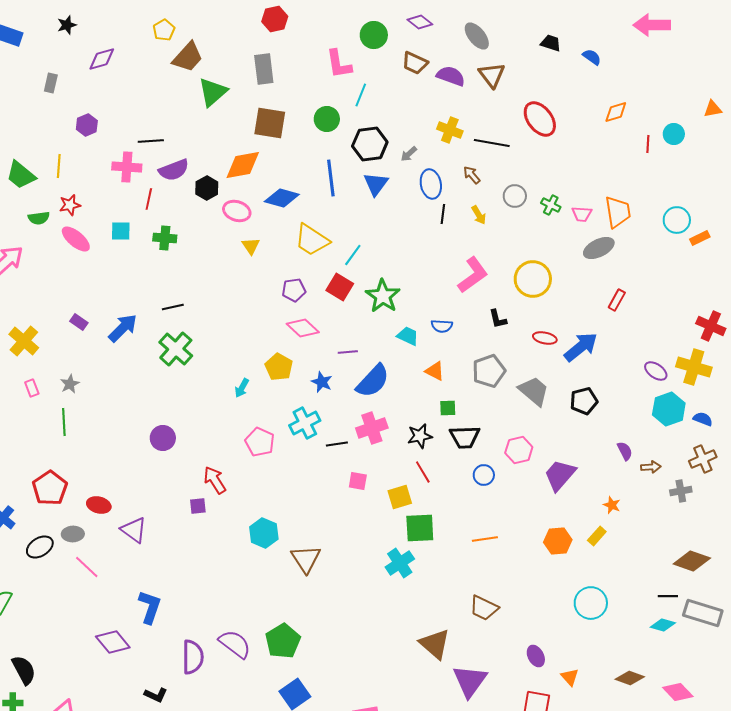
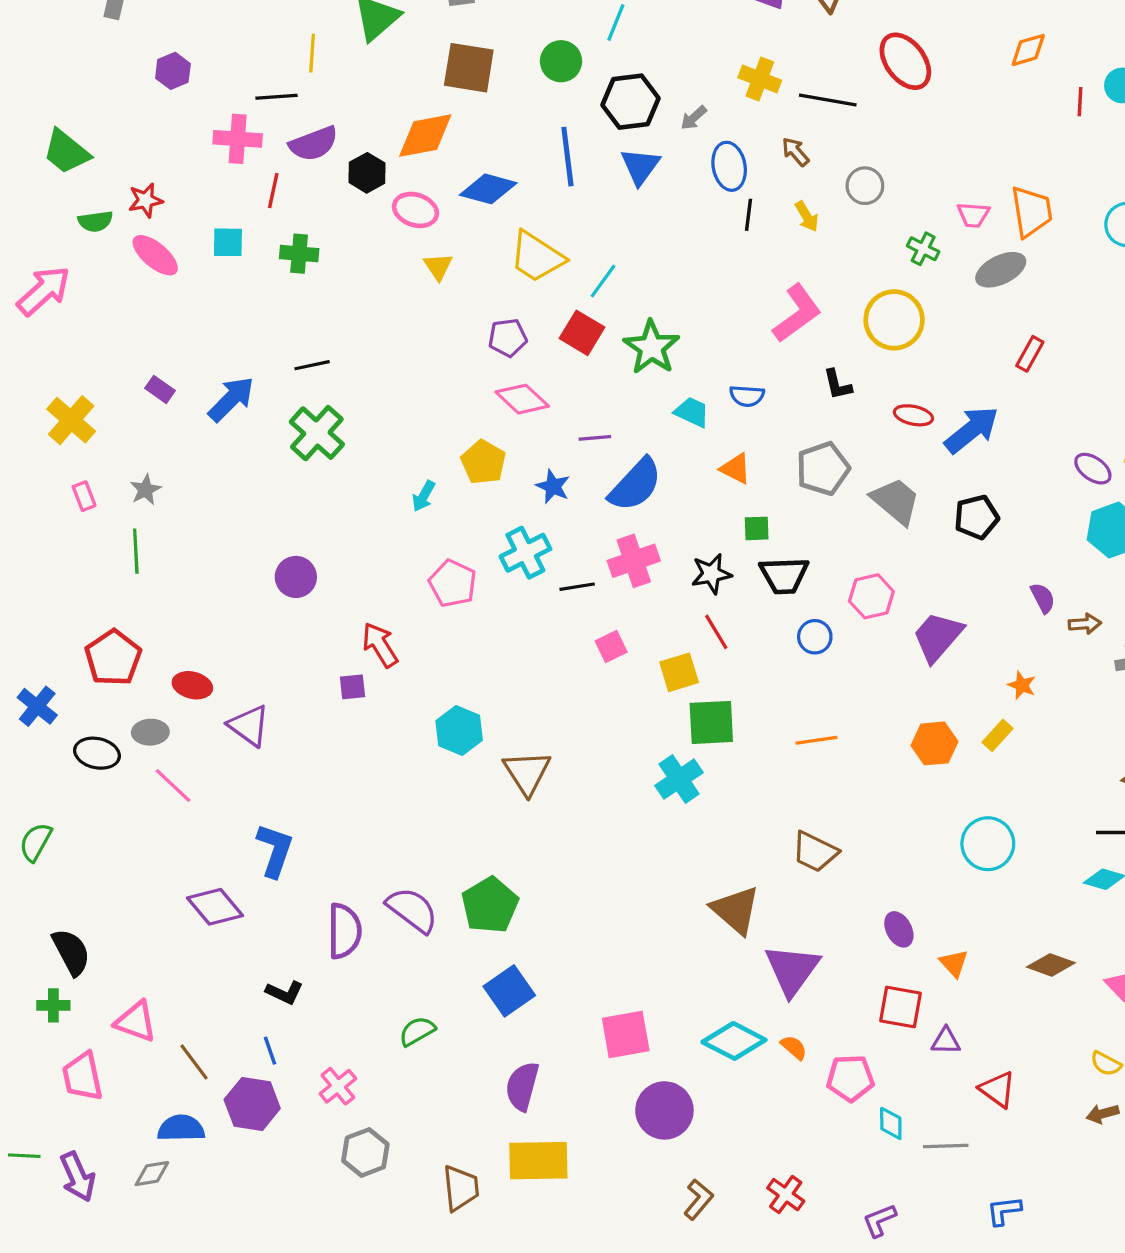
yellow line: (59, 166) -> (312, 53), moved
green cross: (551, 205) -> (923, 249), moved
pink square: (358, 481) -> (611, 646), turned -36
black ellipse: (40, 547) -> (97, 753), turned 44

